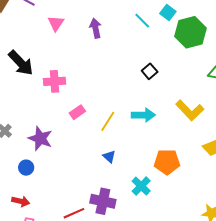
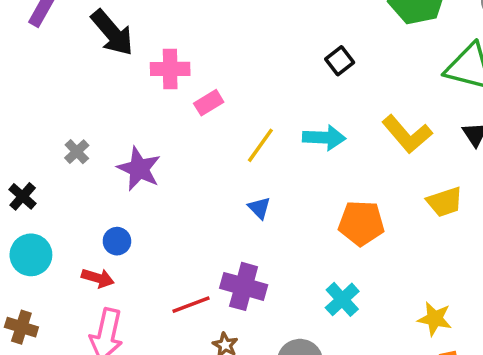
pink rectangle: (77, 112) -> (209, 103), moved
blue circle: (26, 168) -> (117, 241), moved
cyan cross: (141, 186) -> (342, 299), moved

